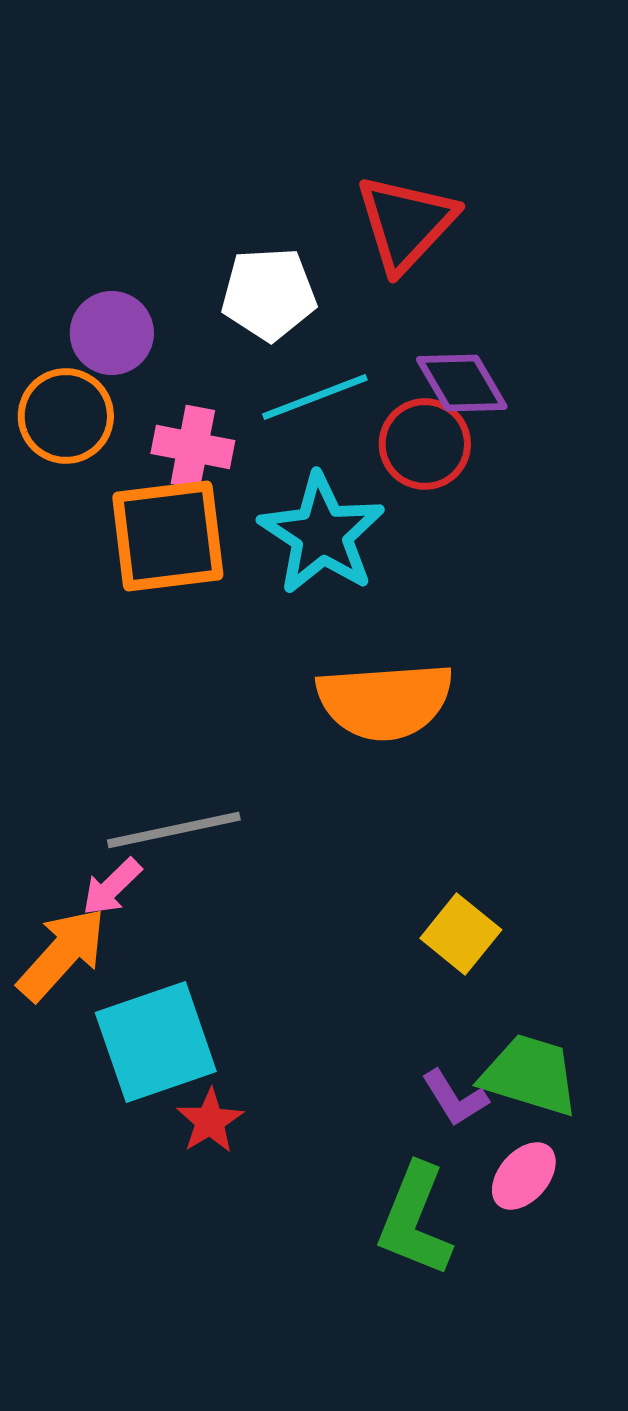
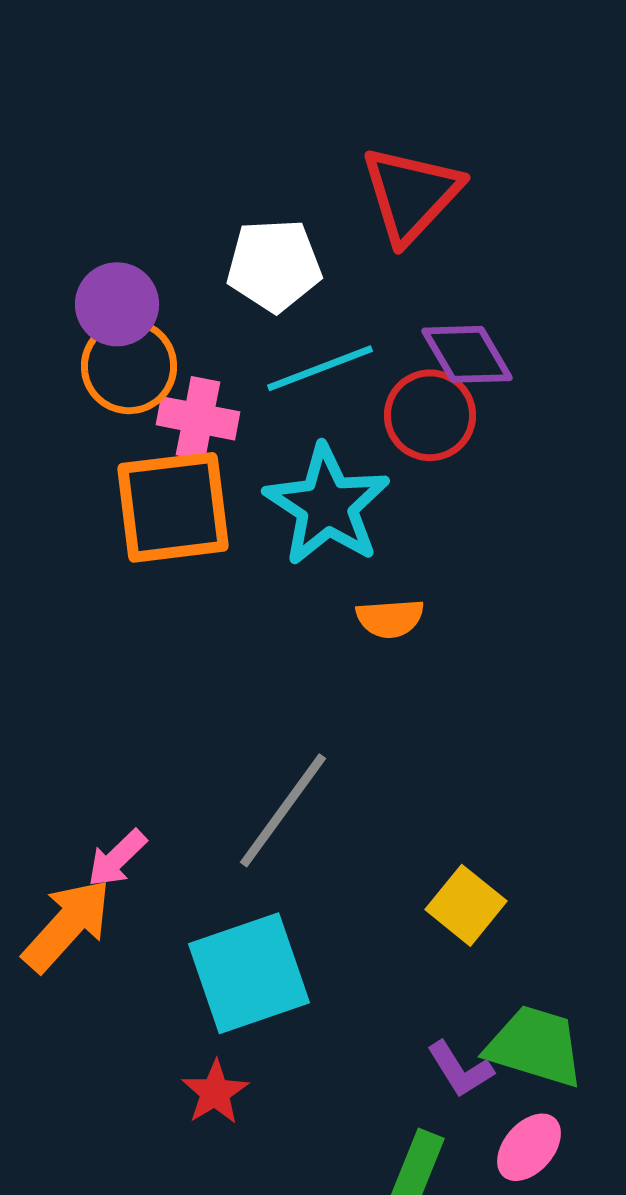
orange circle: (66, 416) -> (129, 366), moved
orange semicircle: (385, 701) -> (390, 618), moved, size x0.5
gray line: (174, 830) -> (283, 810), moved, turned -42
cyan square: (156, 1042) -> (249, 973), moved

